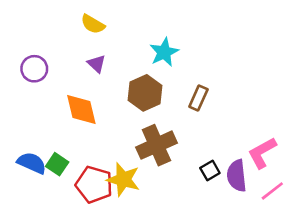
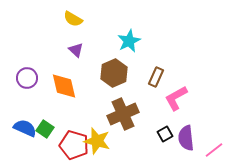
purple circle: (34, 69) -> (27, 78), moved
pink L-shape: (262, 153) -> (176, 98), moved

